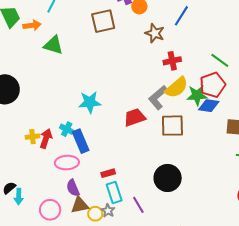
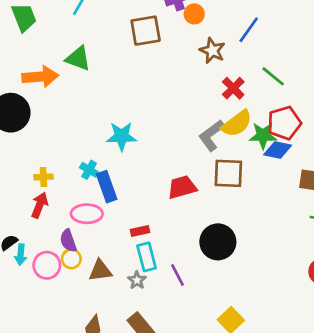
orange arrow: (32, 25) -> (40, 77), moved, size x1.5
green line: (220, 60) -> (273, 76), moved
red cross: (172, 61) -> (233, 88), turned -36
red trapezoid: (135, 117) -> (182, 187), moved
red arrow: (46, 139) -> (40, 205), moved
purple semicircle: (73, 188) -> (68, 241), moved
pink circle: (50, 210) -> (47, 265), moved
yellow circle: (95, 214) -> (71, 259), moved

